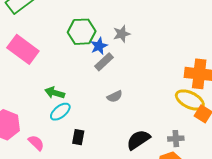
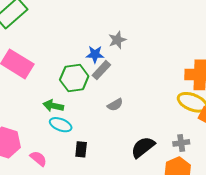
green hexagon: (82, 32) -> (74, 78), moved
blue star: (99, 46) -> (95, 54), turned 30
cyan ellipse: (60, 112) -> (61, 125), turned 65

